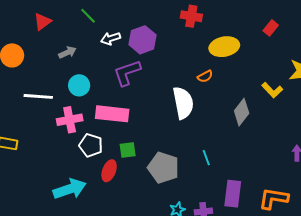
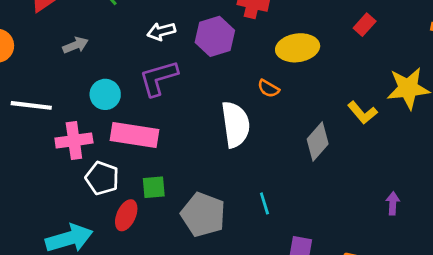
white arrow: (111, 38) -> (161, 31), moved
purple hexagon: (143, 40) -> (215, 36), moved
orange semicircle: (205, 76) -> (268, 88), turned 56
cyan circle: (79, 85) -> (105, 94), moved

